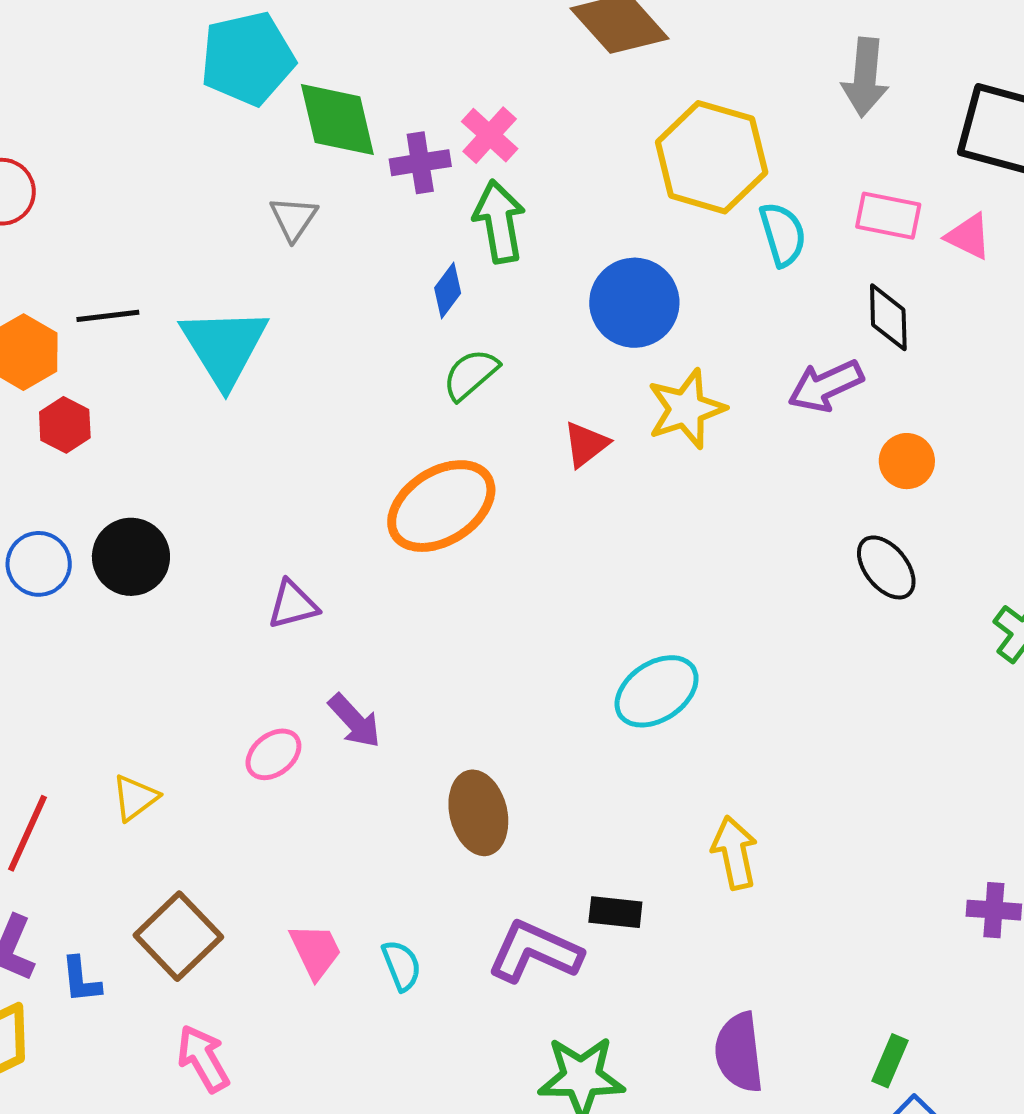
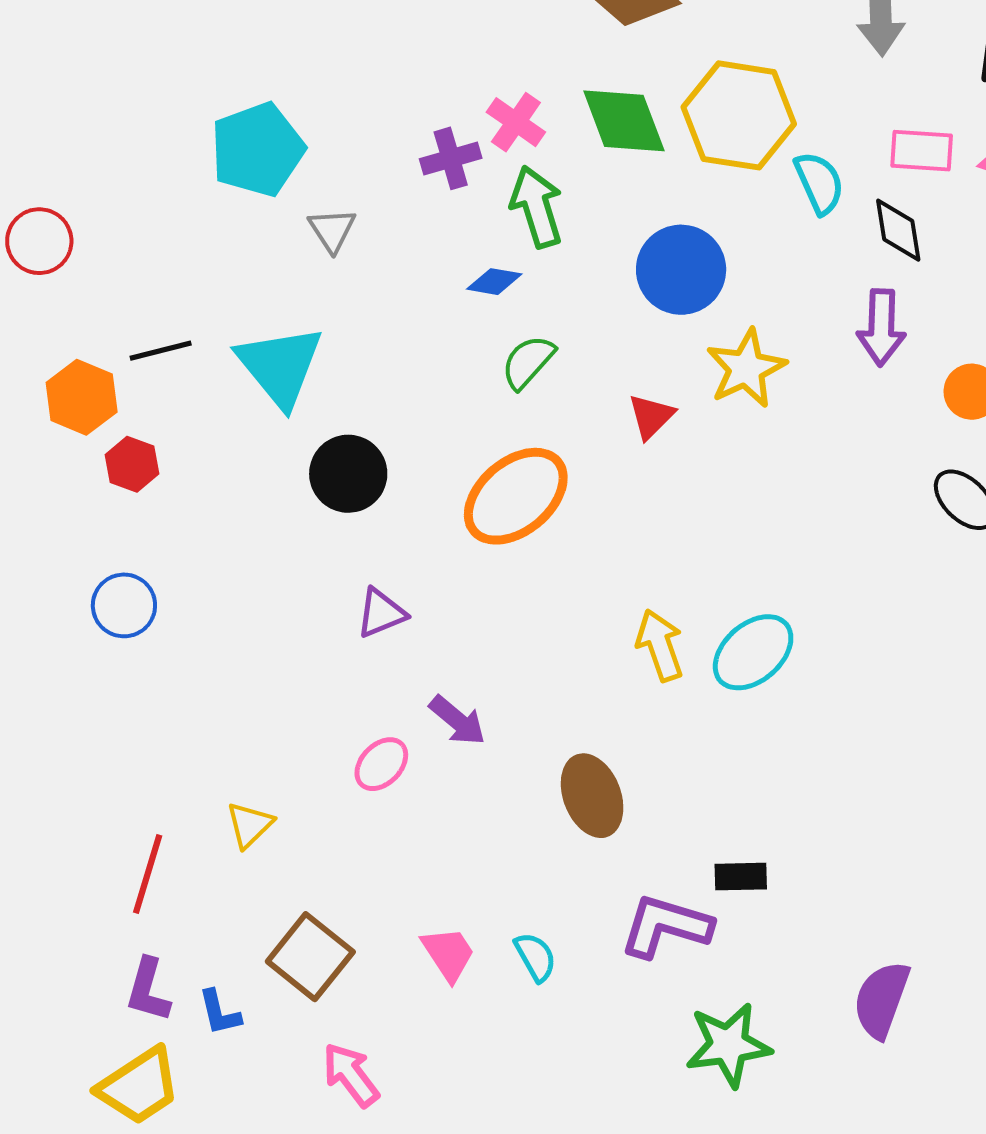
cyan pentagon: (247, 58) -> (257, 150), moved
green diamond: (337, 120) -> (624, 121), moved
blue diamond: (448, 290) -> (494, 282), turned 70
black diamond: (888, 317) -> (898, 230), moved
purple arrow: (826, 386) -> (881, 328), turned -56
black circle: (131, 557) -> (348, 474), moved
yellow arrow: (735, 853) -> (660, 645), moved
purple semicircle: (739, 1052) -> (881, 1000), turned 34

